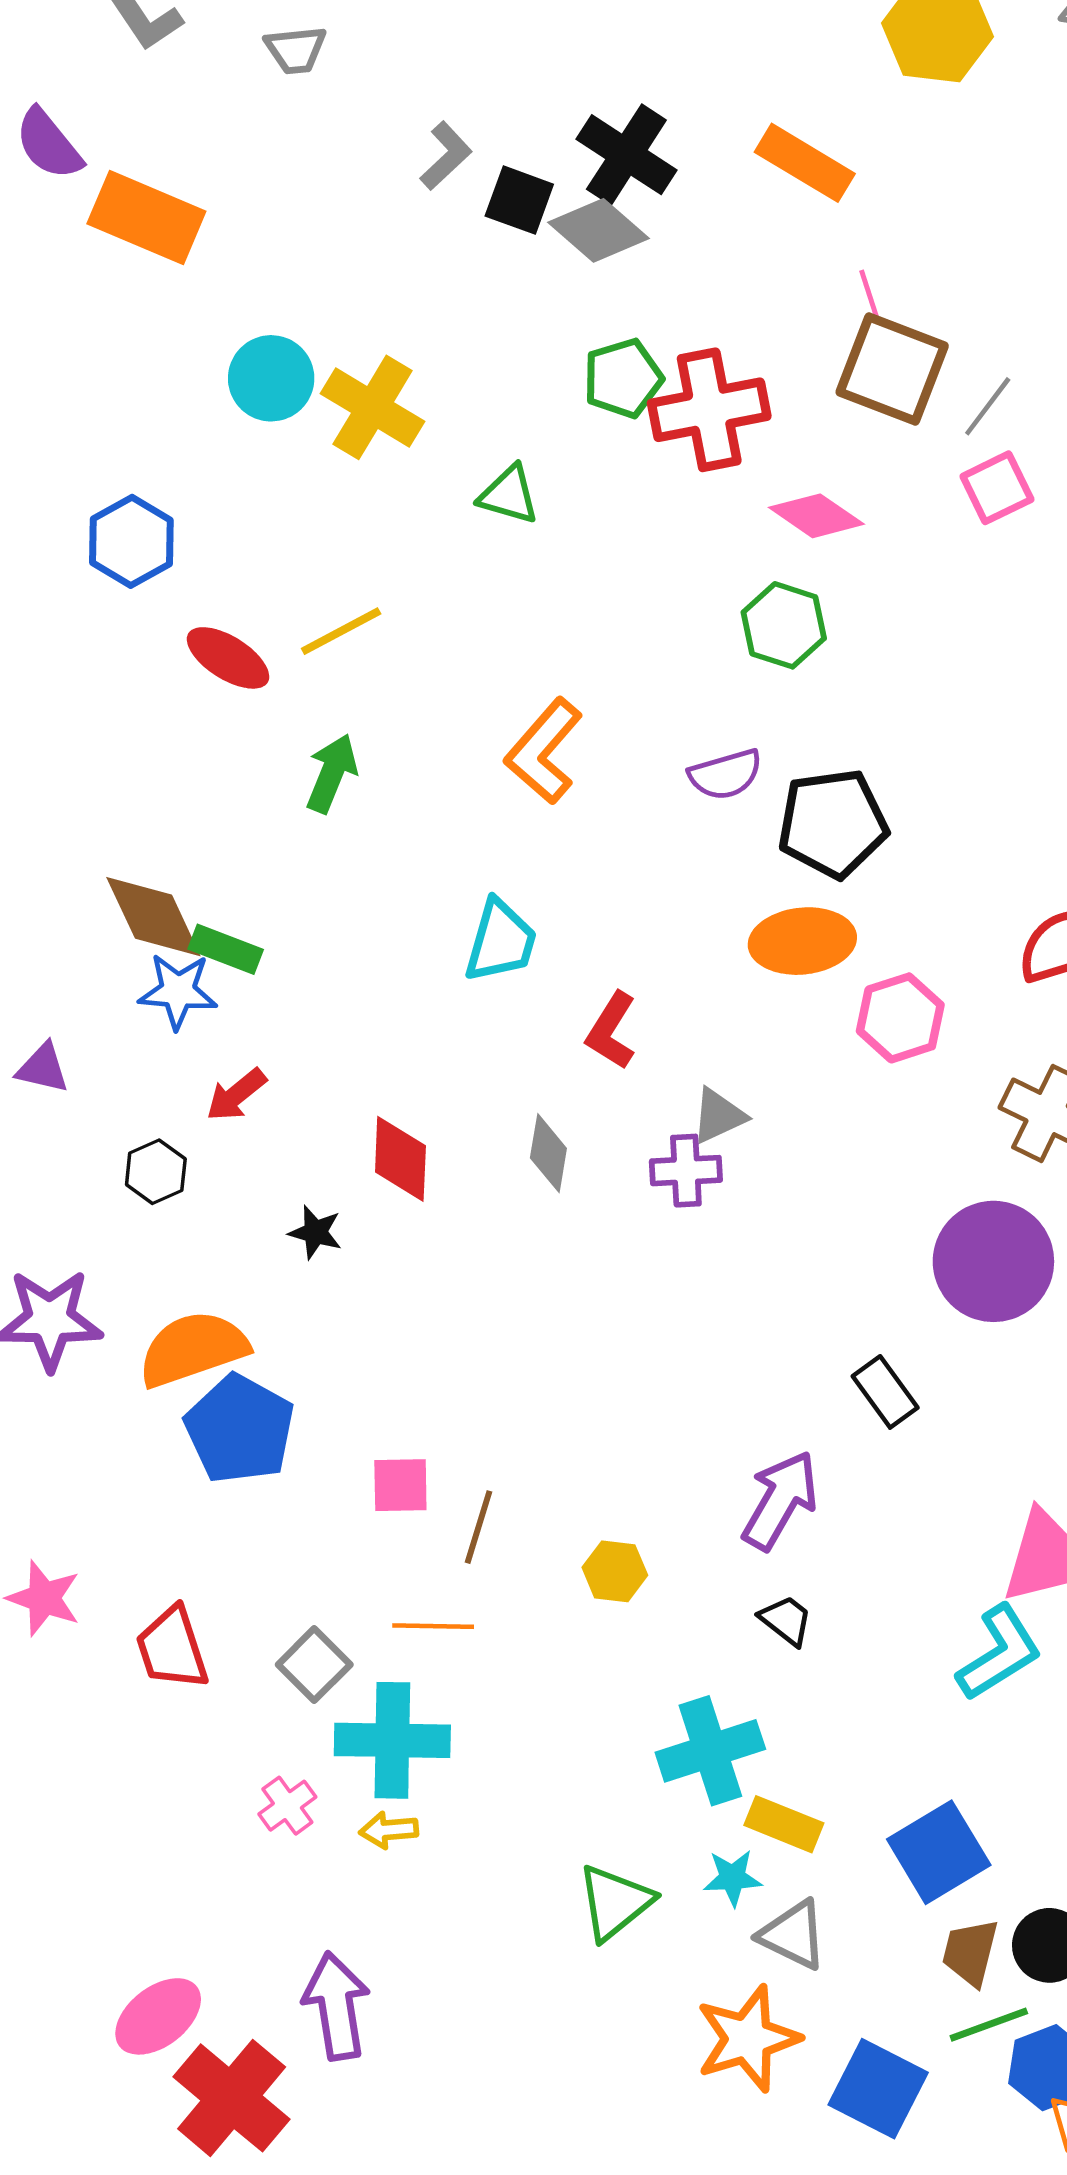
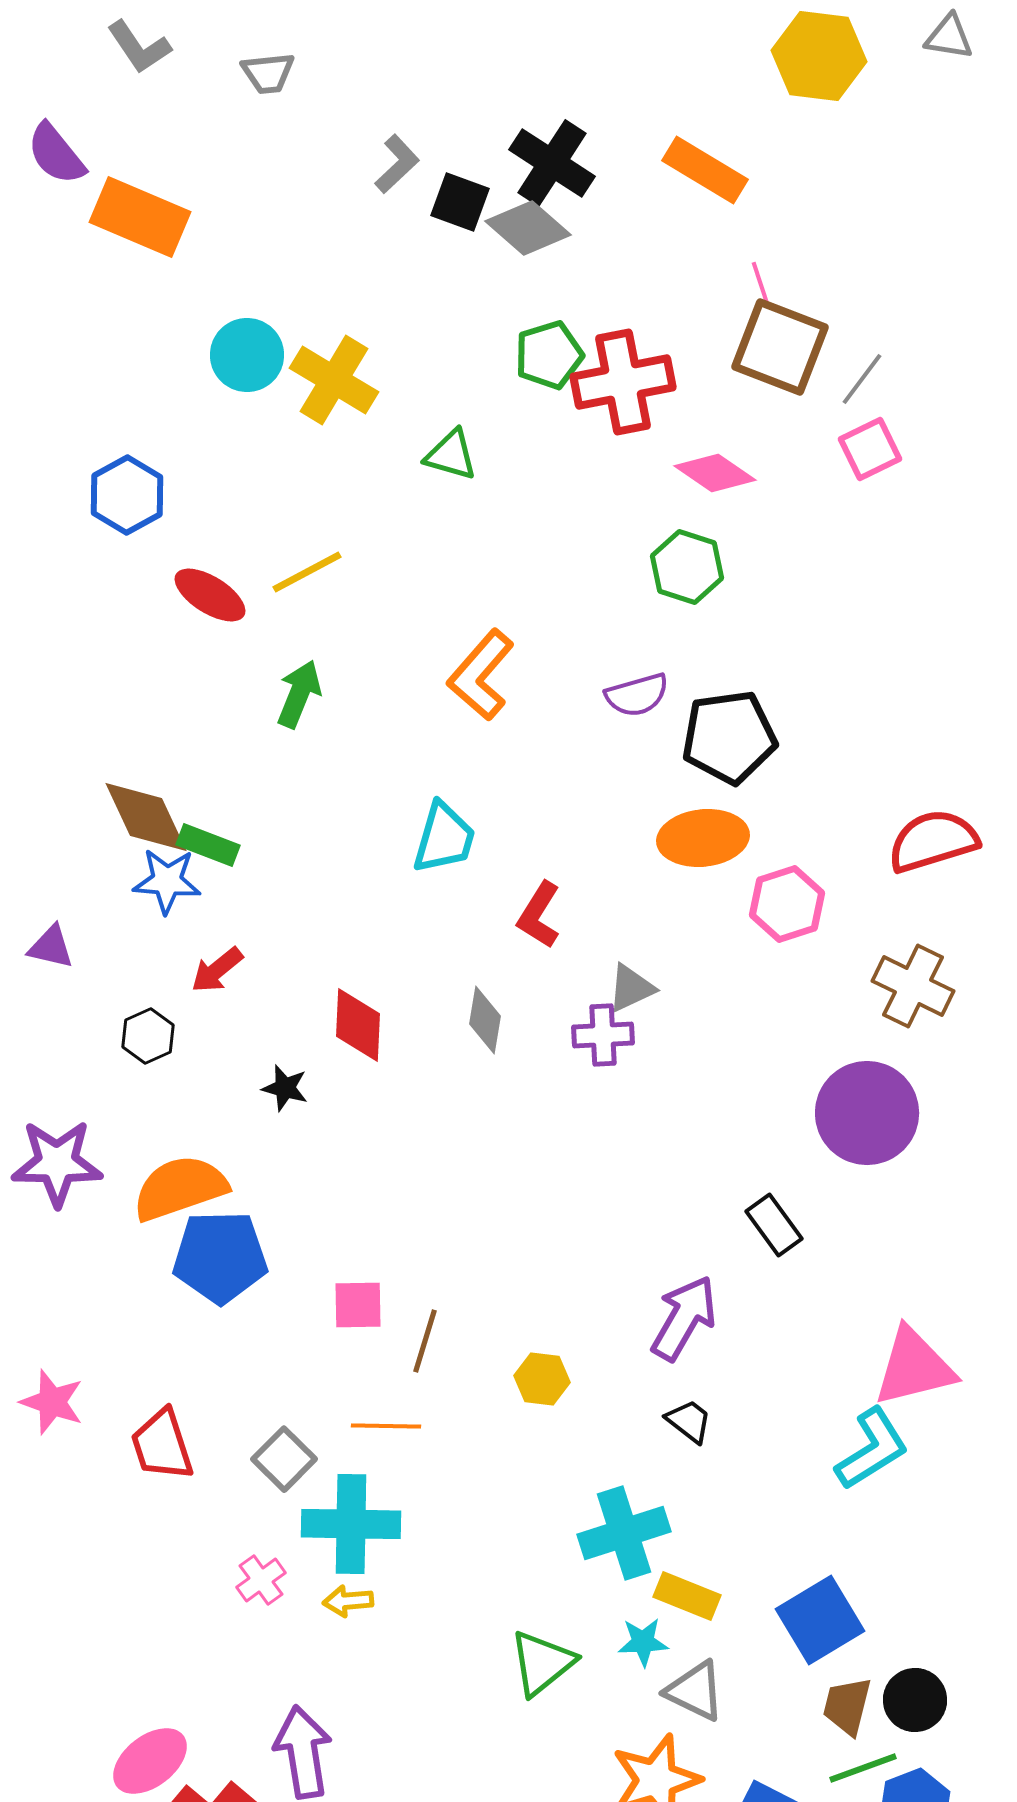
blue pentagon: (240, 1429) -> (220, 1257), turned -30

